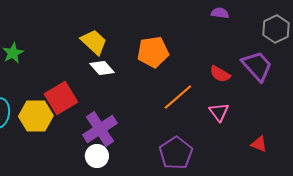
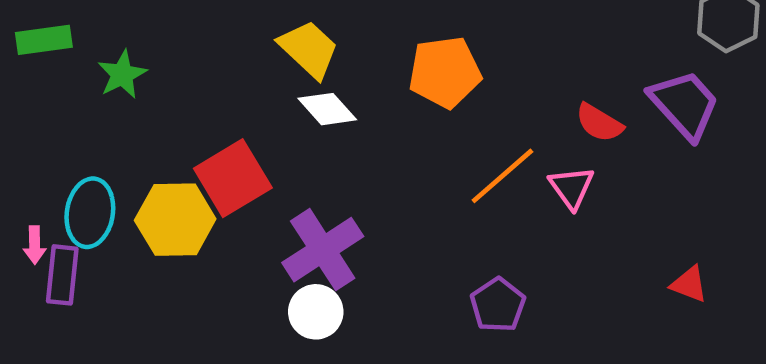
pink triangle: (219, 112) -> (572, 187), moved
purple pentagon: (176, 153) -> (498, 305), size x0.7

